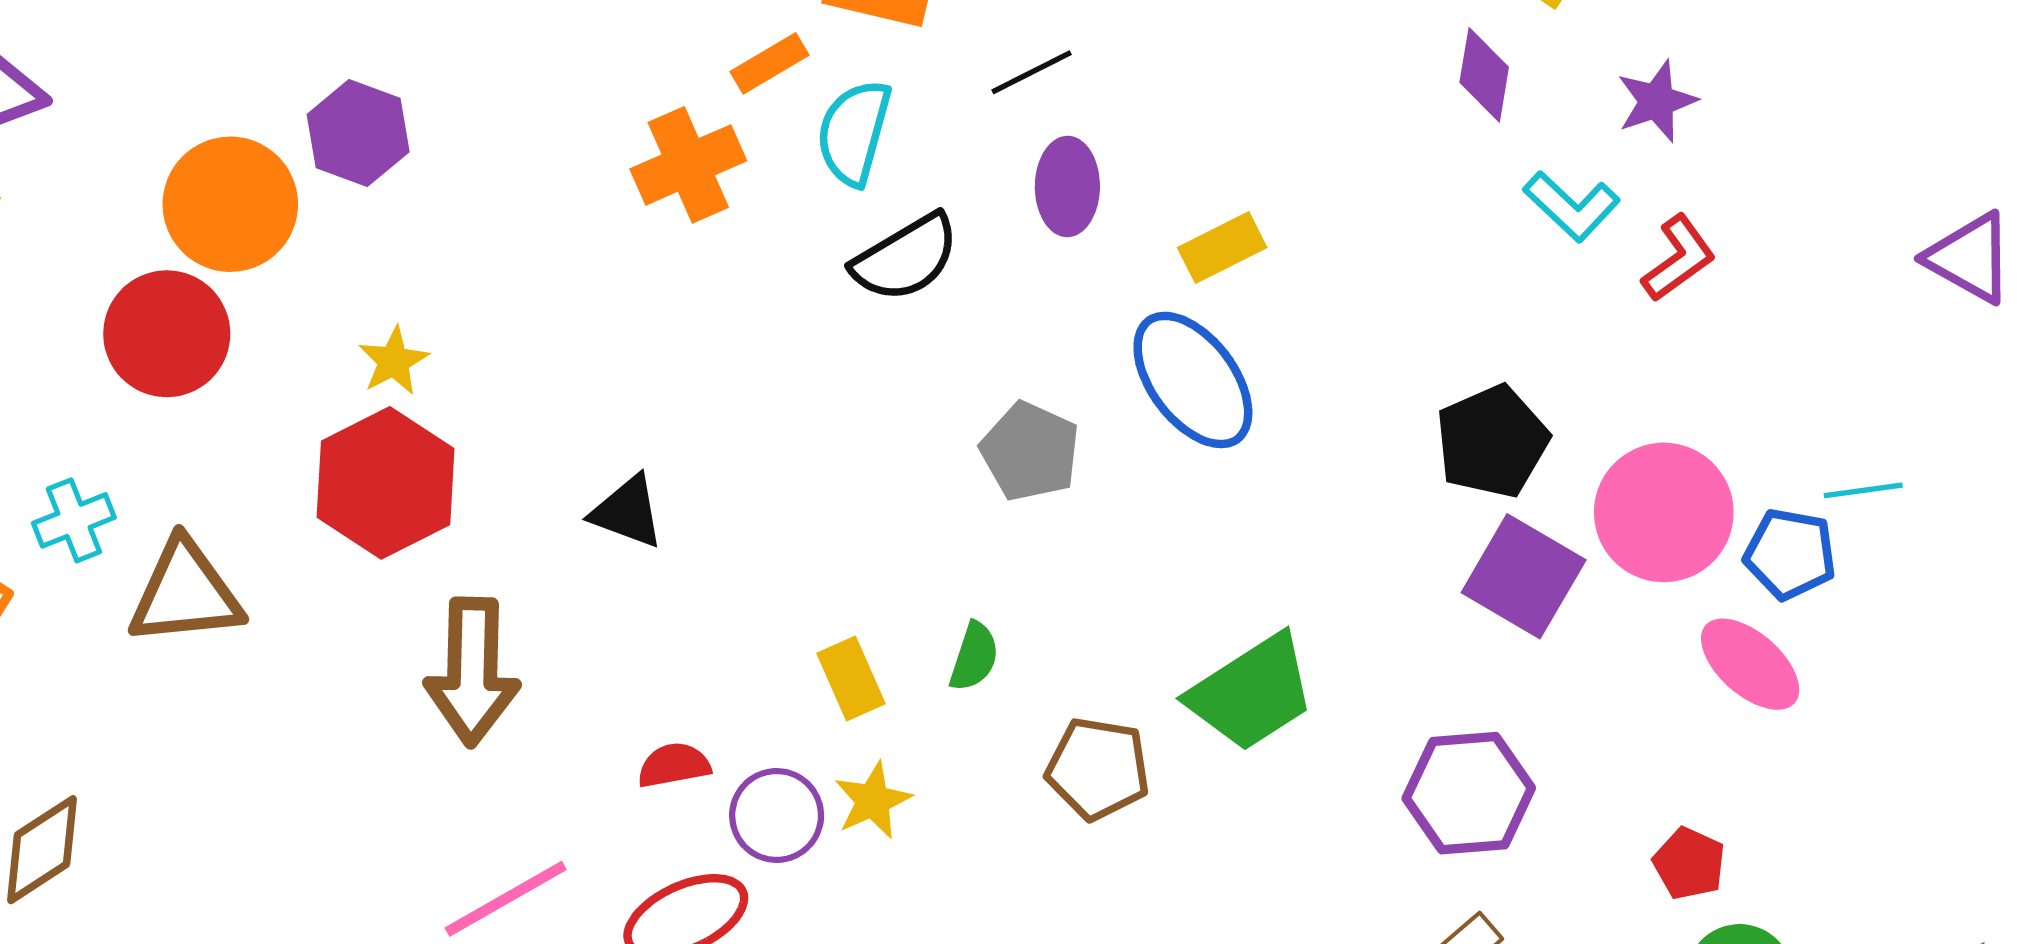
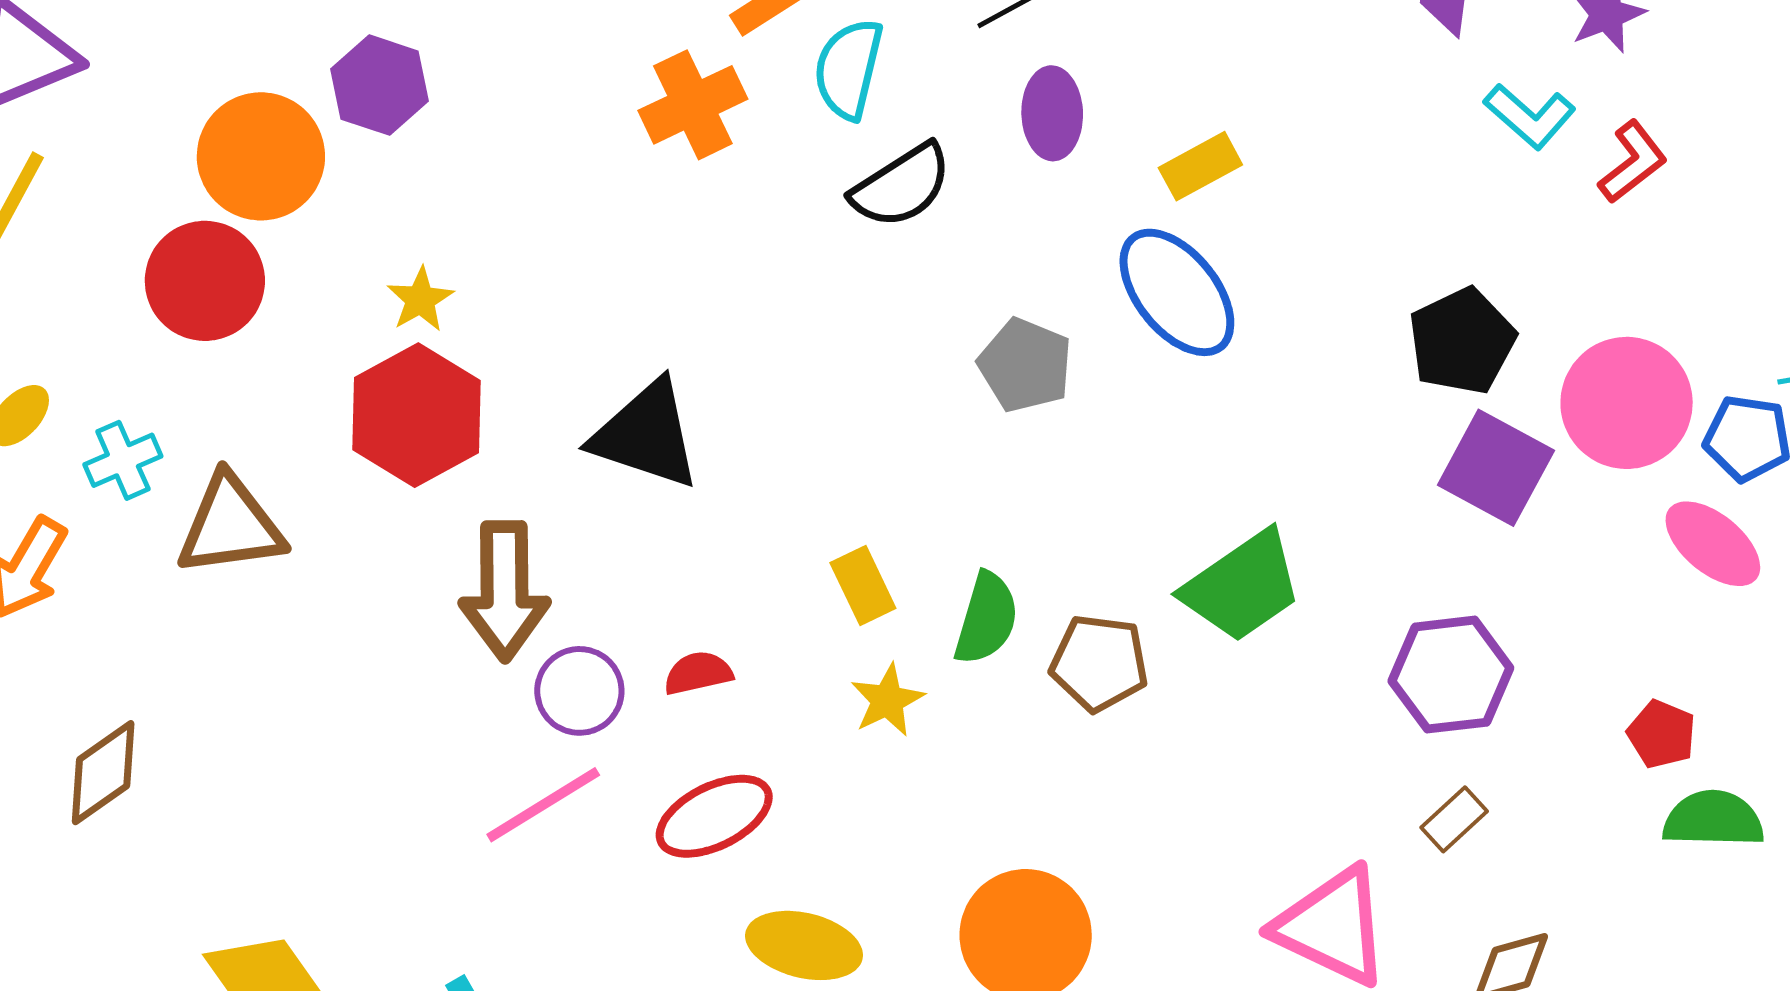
black triangle: (627, 512) -> (646, 435), size x1.6
green semicircle: (974, 657) -> (986, 618), moved, size x1.4
purple circle: (777, 815) -> (579, 691), moved

